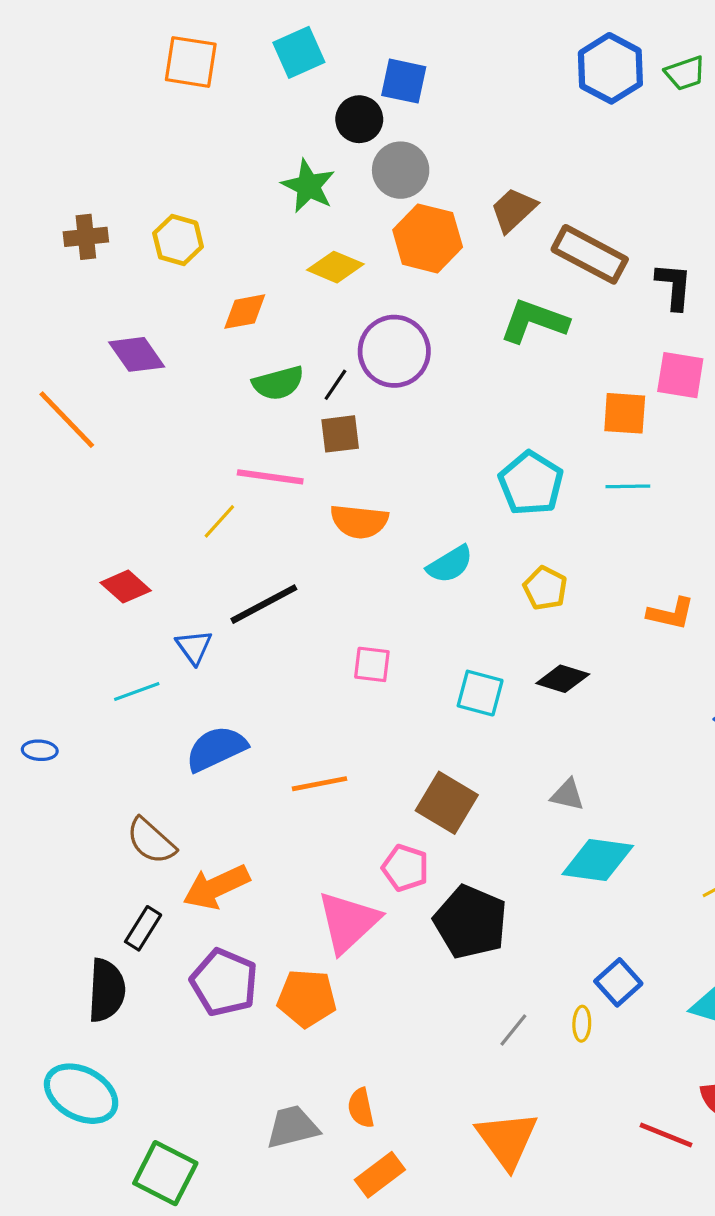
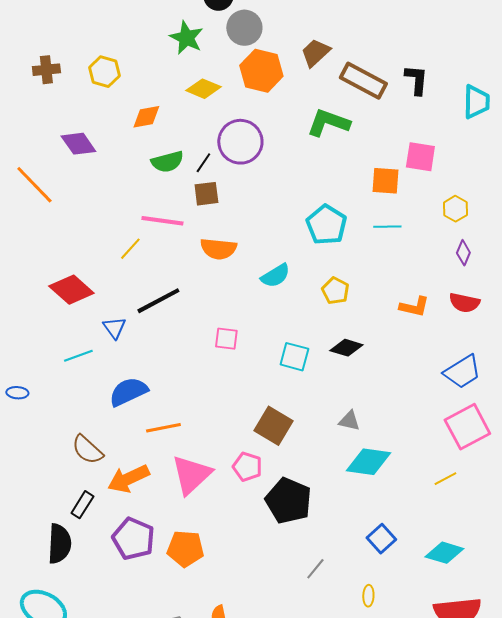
black L-shape: (674, 286) -> (416, 80), moved
red diamond: (126, 587) -> (71, 290), size x1.4
orange line: (320, 784) -> (163, 428), moved
pink triangle: (348, 922) -> (191, 475), moved
yellow ellipse: (582, 1024) -> (368, 596), moved

